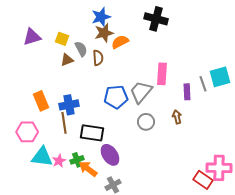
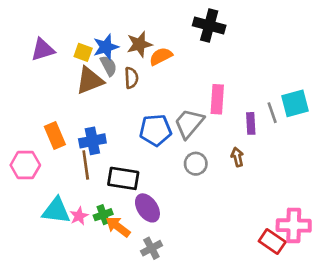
blue star: (101, 17) -> (106, 47), moved
brown triangle: (67, 60) -> (90, 80), size x1.6
pink hexagon: (27, 132) -> (25, 165), moved

